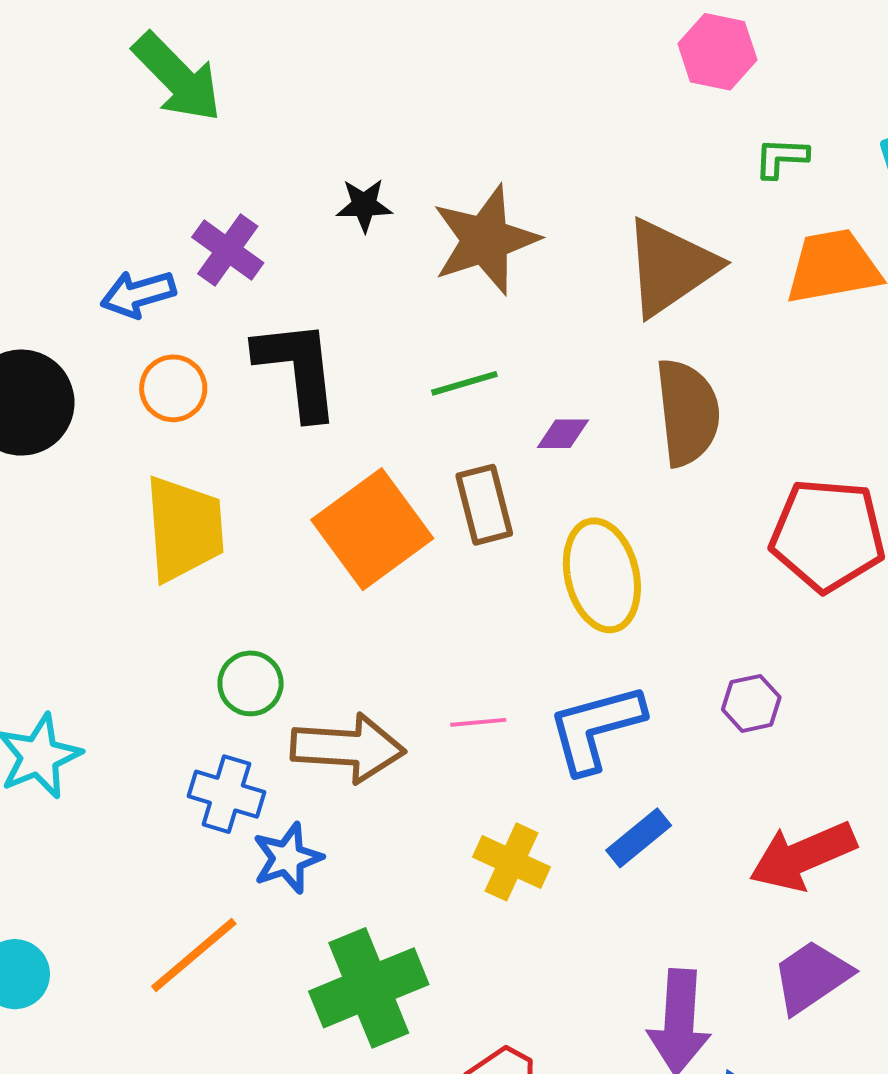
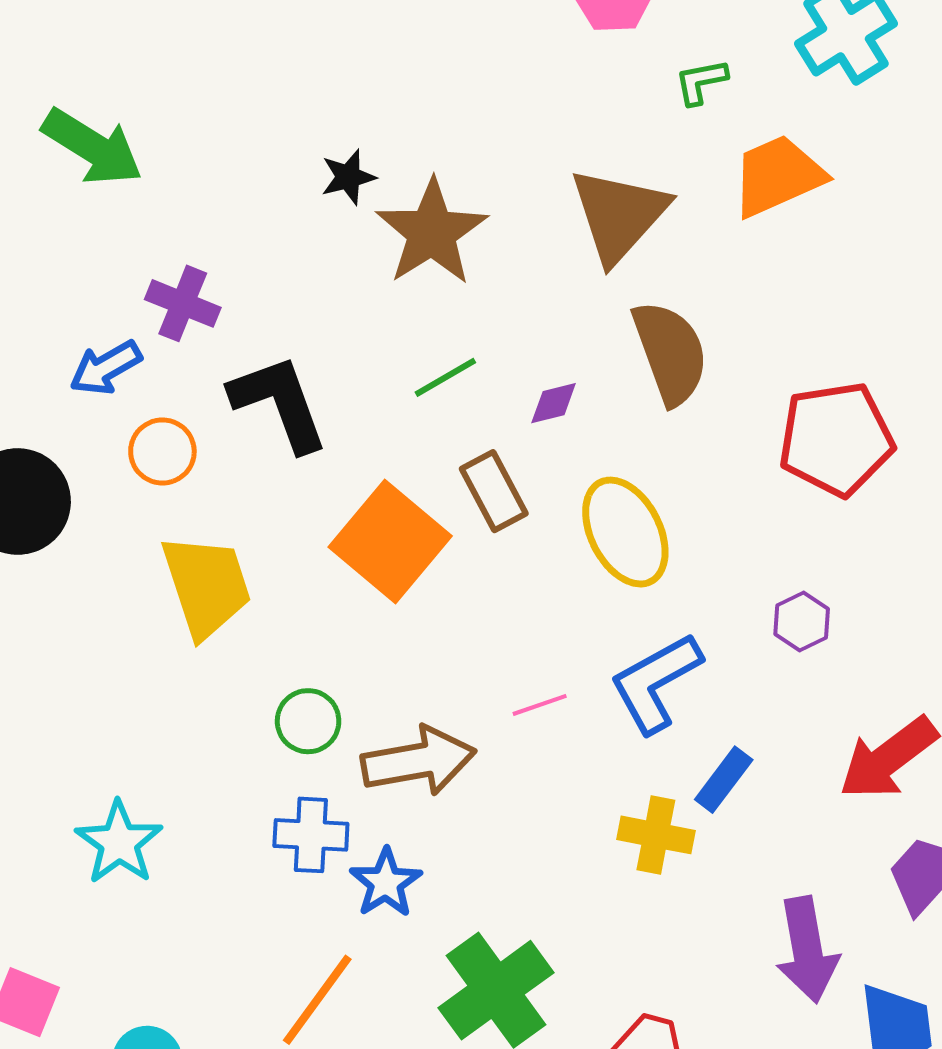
black star: (364, 205) -> (348, 177), moved
yellow cross: (512, 862) -> (656, 835), moved

